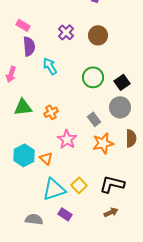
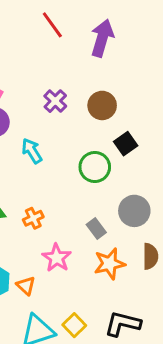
black square: (122, 82) -> (126, 144), moved

